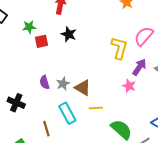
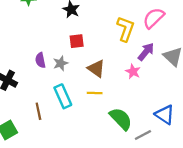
red square: (41, 41) -> (77, 41), moved
brown triangle: (83, 88) -> (96, 69), moved

